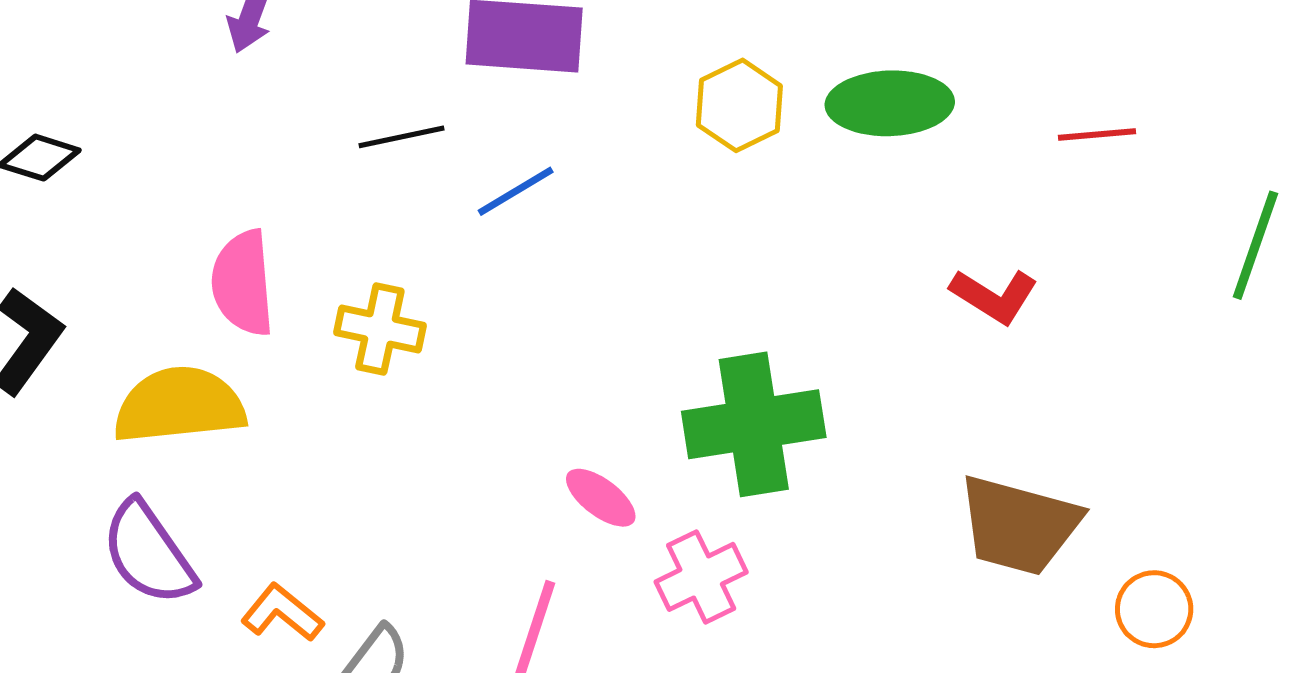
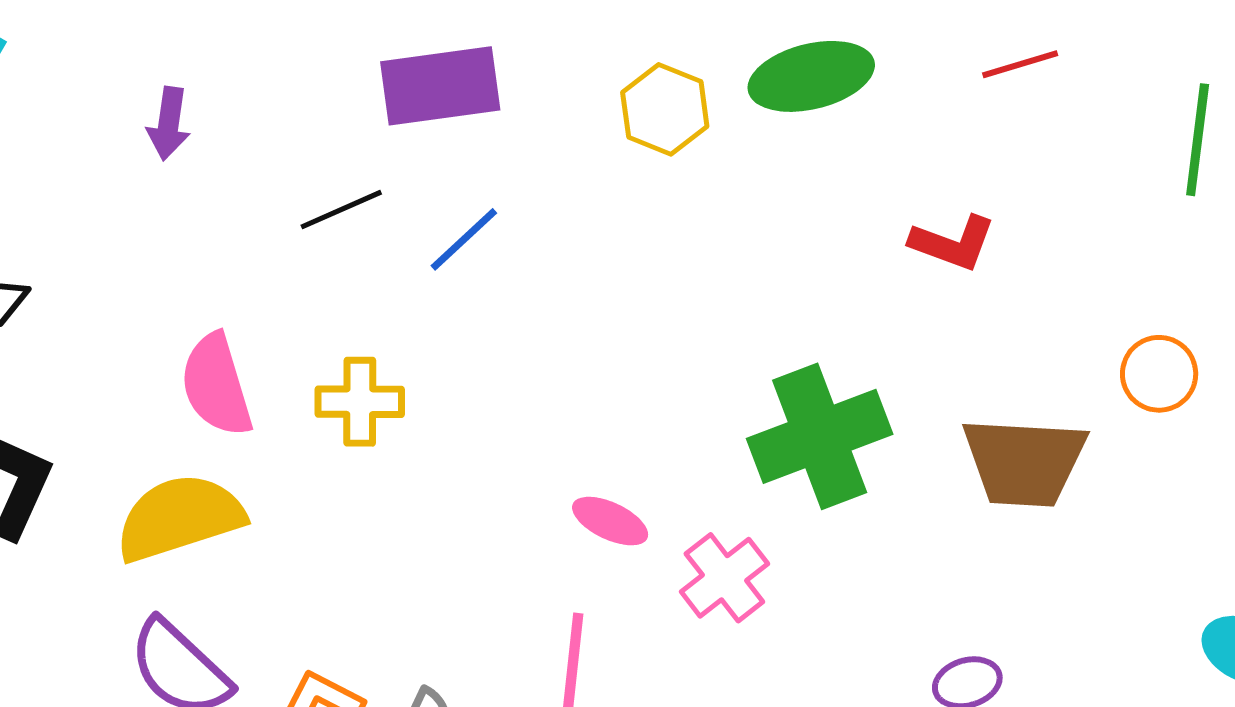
green cross: (754, 424) -> (820, 436), moved
orange circle: (1154, 609) -> (1159, 374), moved

